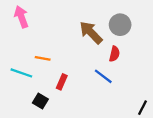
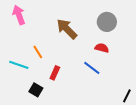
brown arrow: (91, 33) -> (67, 29), moved
red semicircle: (114, 54) -> (102, 48), turned -88
orange line: (43, 58) -> (38, 52), turned 48

